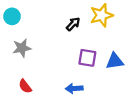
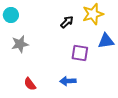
blue triangle: (115, 61) -> (106, 41), moved
red semicircle: (25, 86) -> (30, 84), moved

